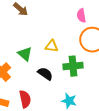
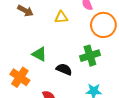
yellow triangle: (52, 46) -> (61, 17), moved

